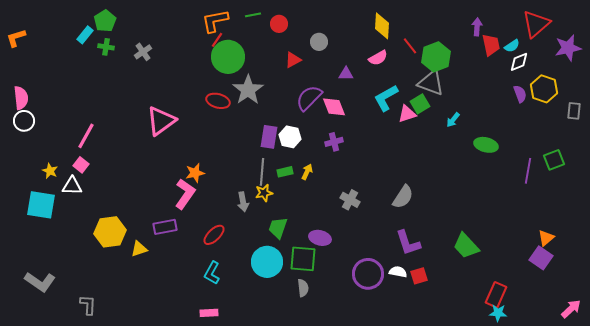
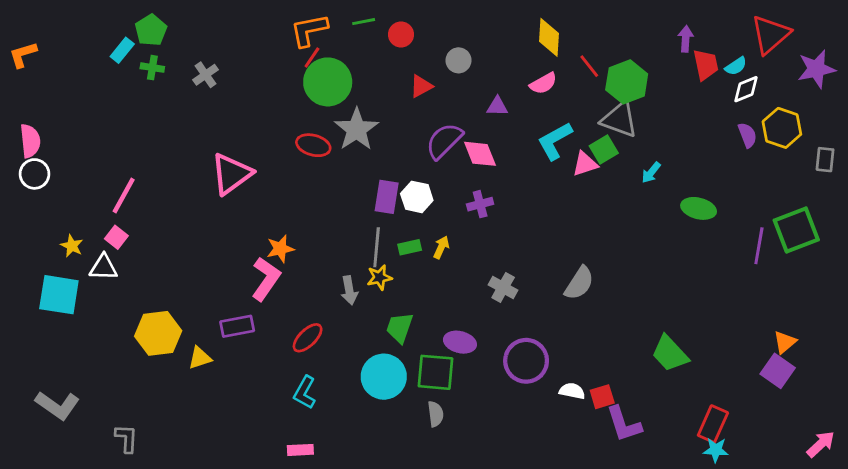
green square: (554, 160) -> (796, 230), size x1.5
purple L-shape: (408, 243) -> (624, 424), moved
purple circle: (368, 274) -> (526, 361), moved

